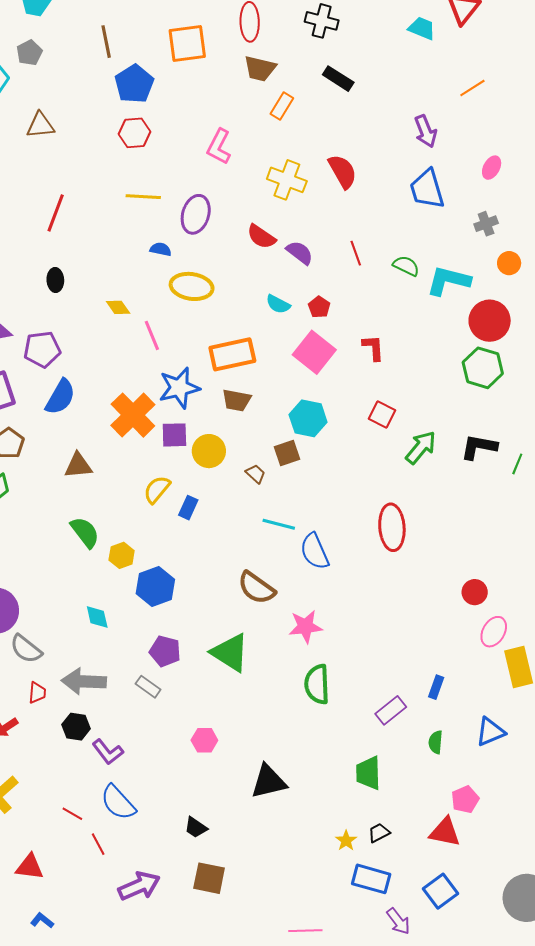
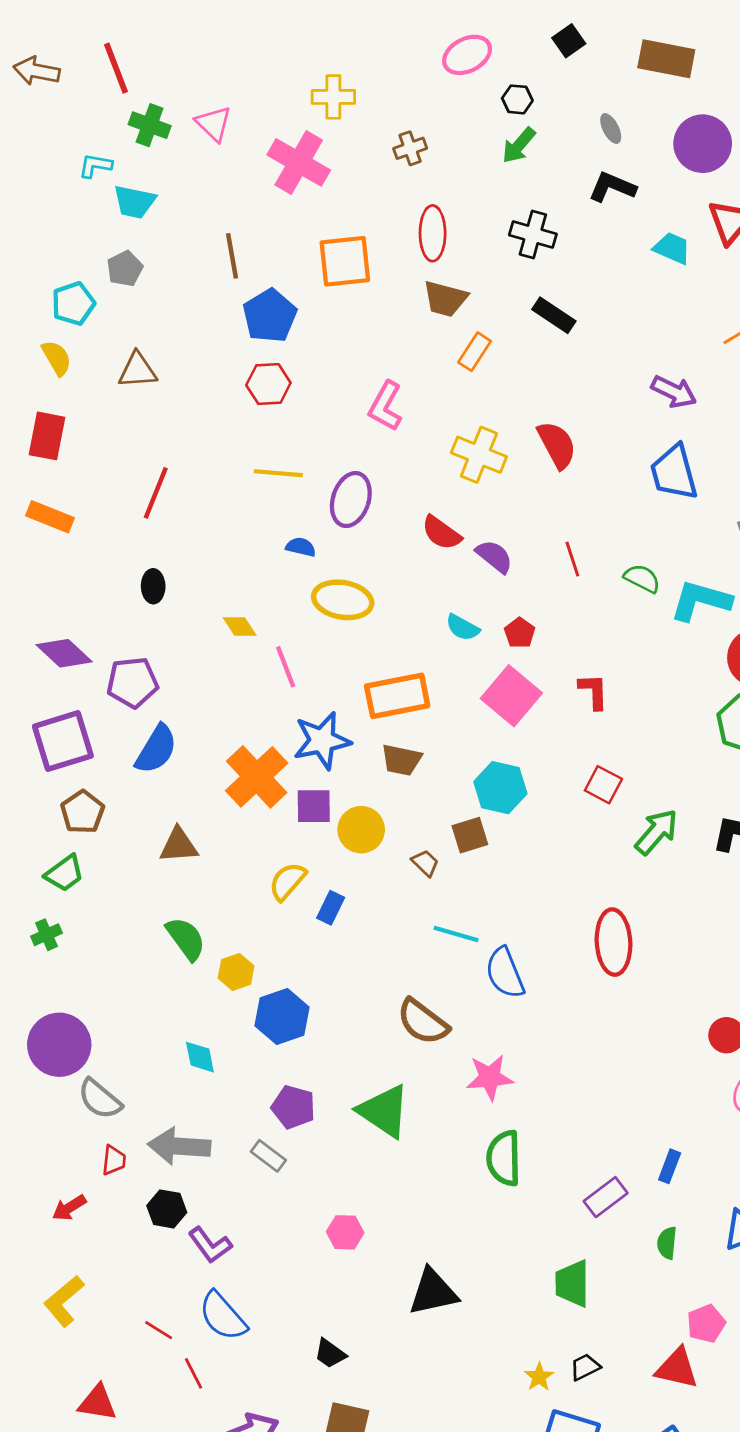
purple arrow: (426, 131) -> (674, 392), turned -44

